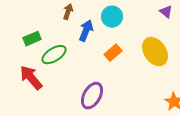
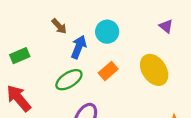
brown arrow: (68, 12) -> (59, 26), turned 119
green ellipse: (54, 55) -> (69, 80), moved

